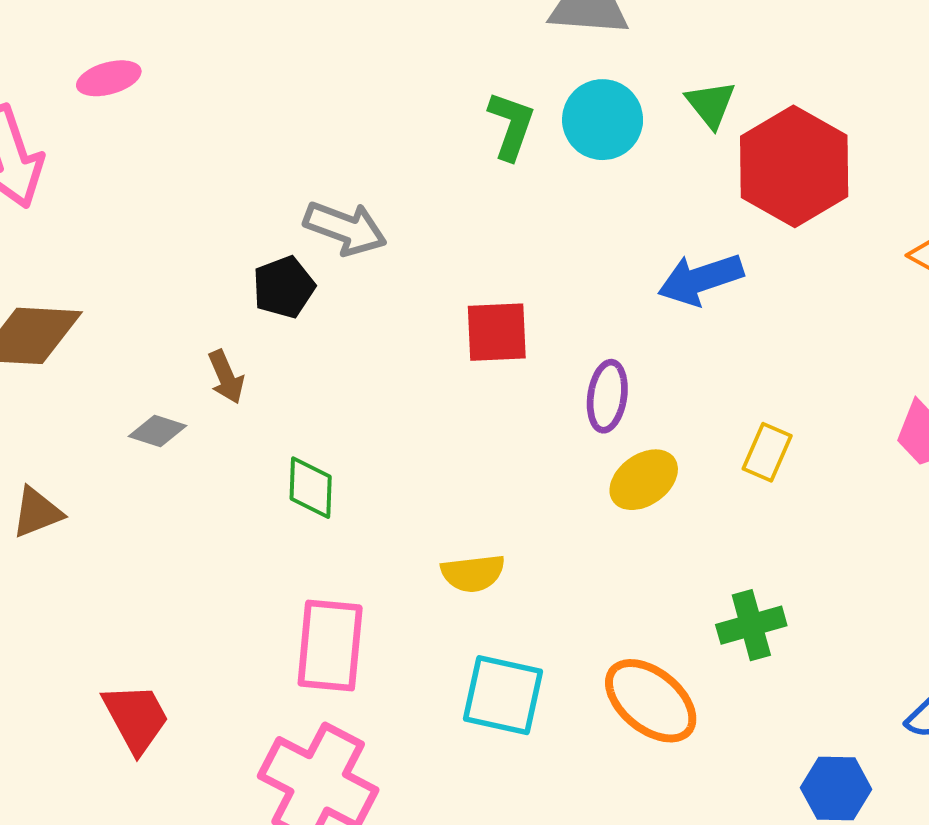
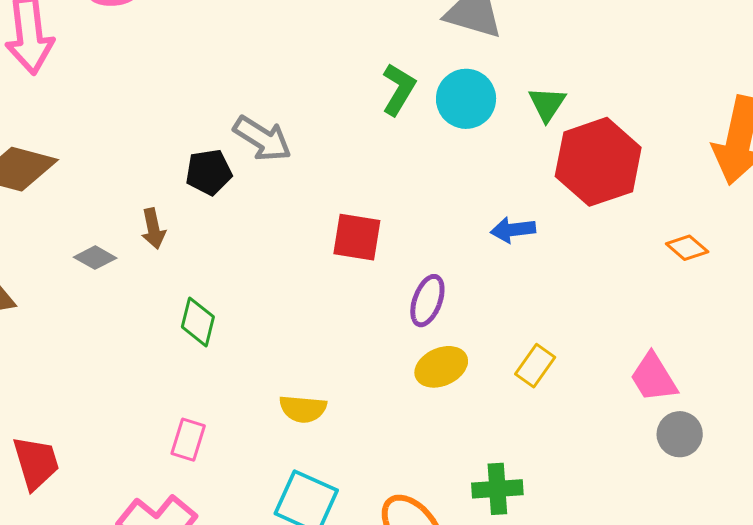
blue arrow: (701, 279) -> (513, 230), size x0.7
pink rectangle: (330, 645) -> (188, 440), size x0.6

